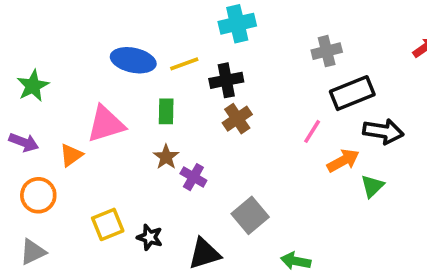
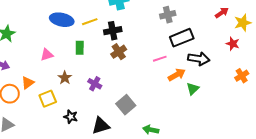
pink triangle: (106, 124) -> (47, 55), size x0.6
pink line: (312, 131) -> (160, 59), turned 40
orange triangle: (71, 155) -> (28, 83), moved
brown star: (166, 157) -> (65, 78), moved
yellow square: (108, 224) -> (48, 99), moved

